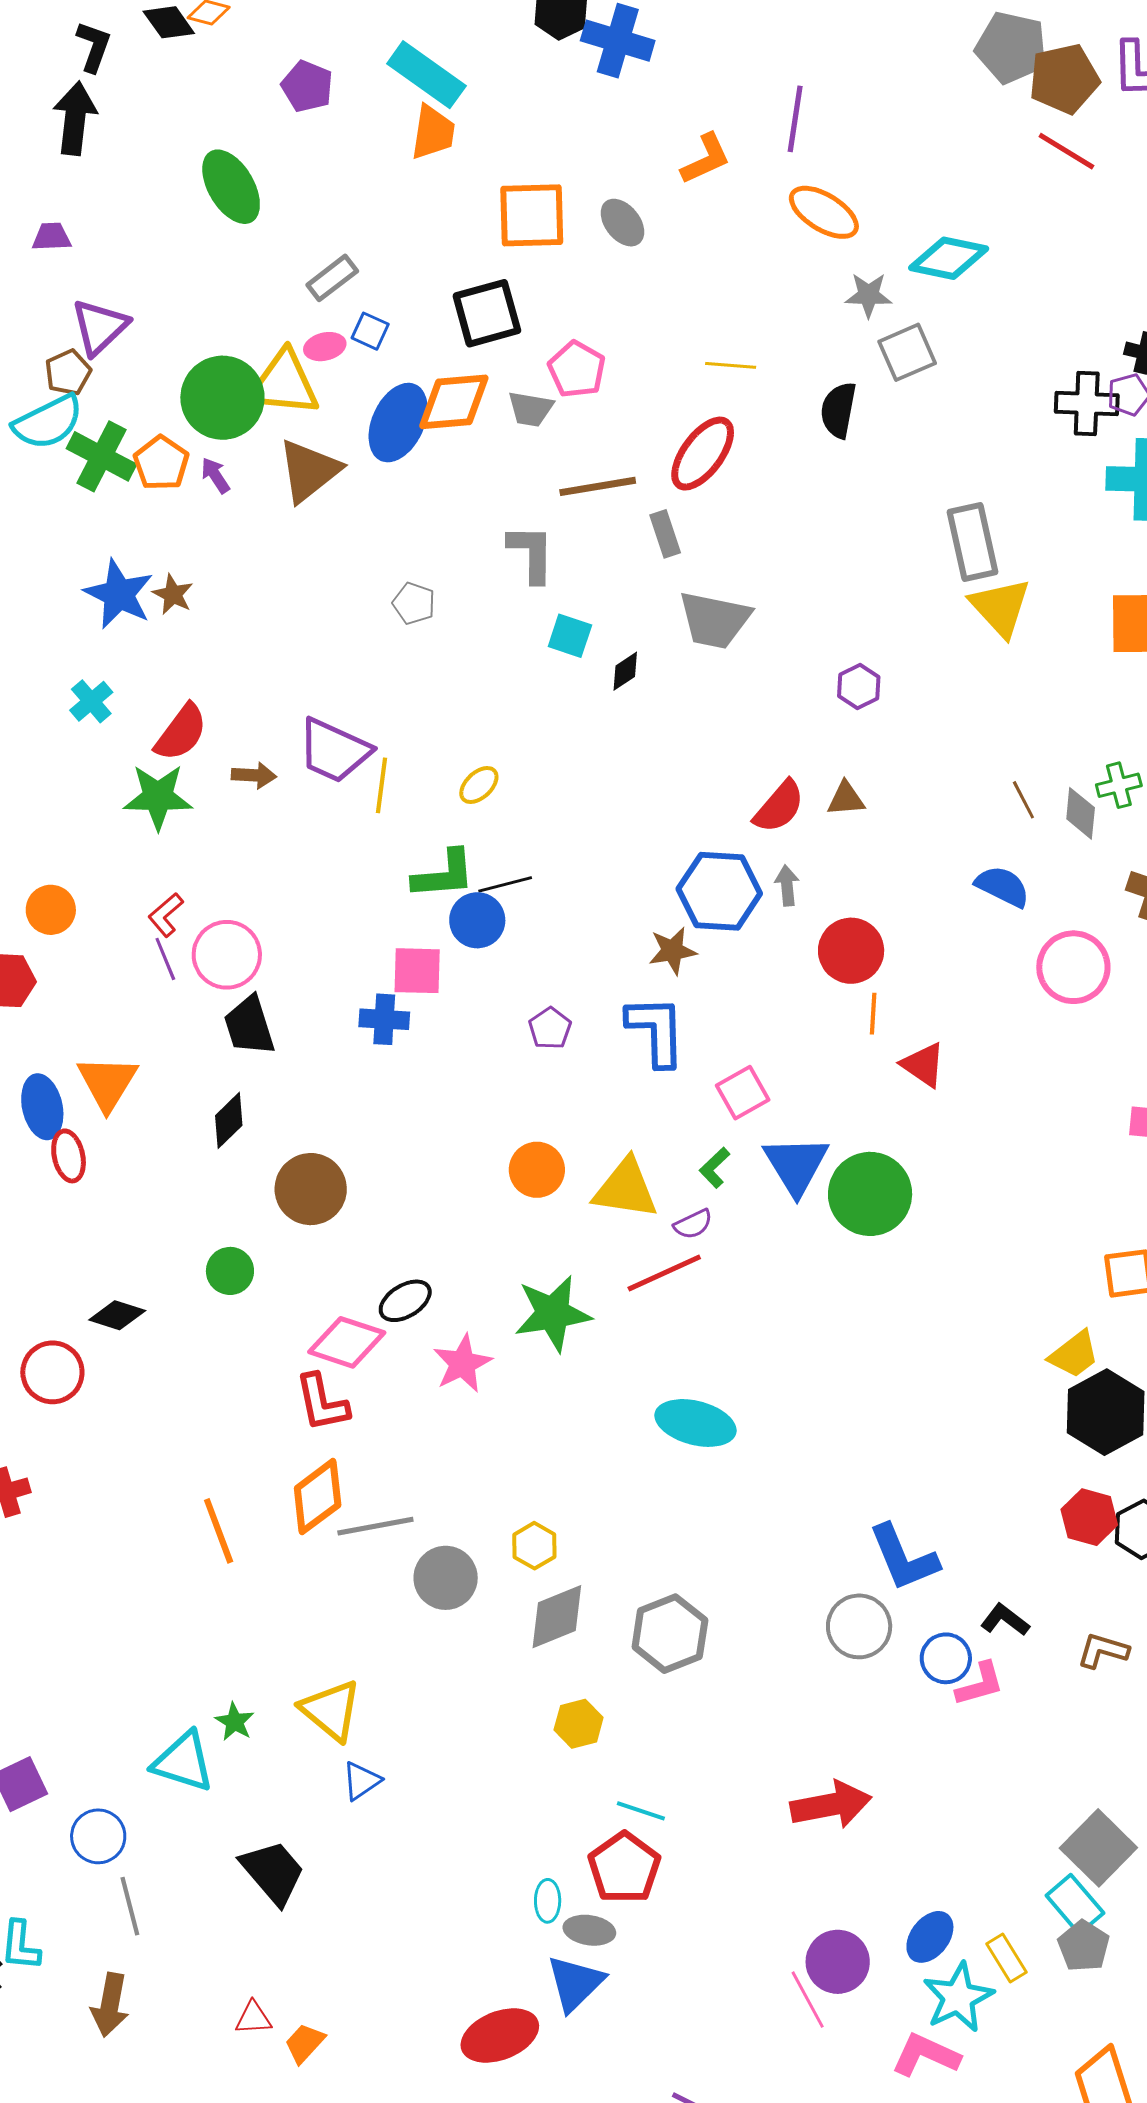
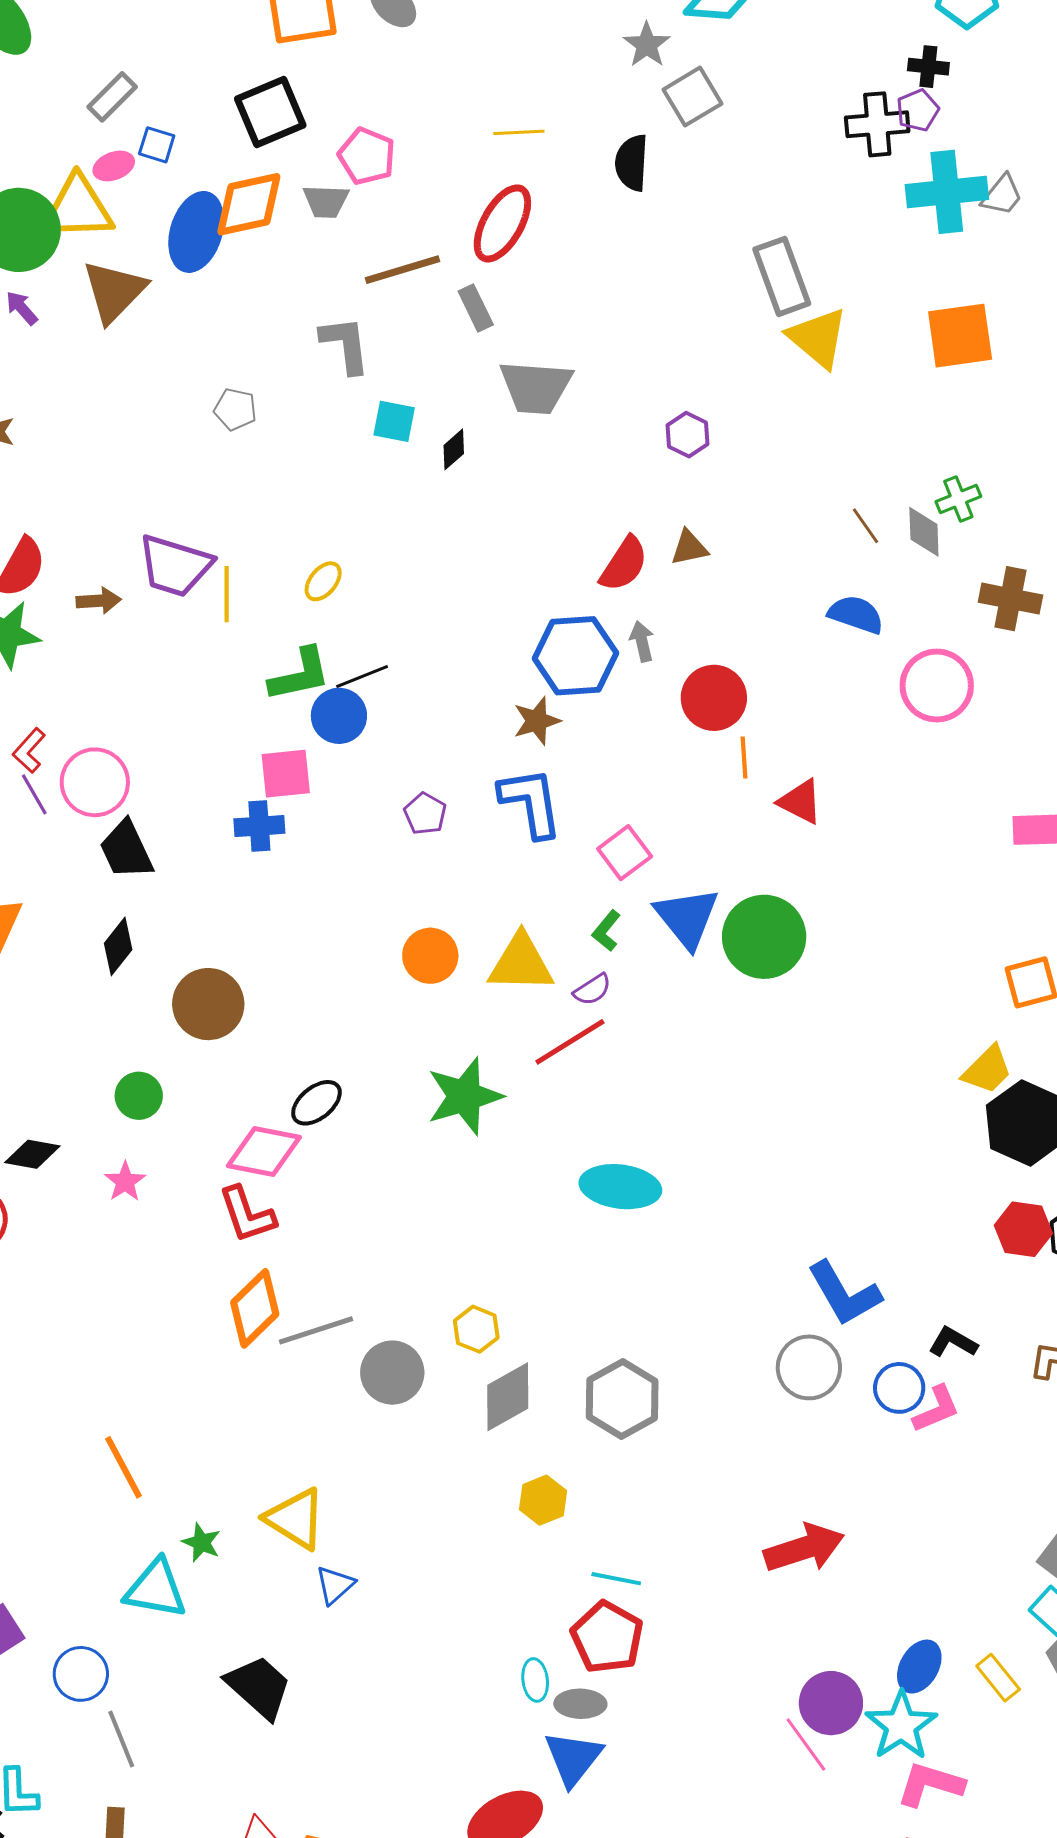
gray star: (869, 295) -> (647, 45), turned -30
pink star: (462, 1363) -> (125, 1182), moved, size x0.7
orange line: (219, 1531) -> (123, 1467), moved
cyan star: (958, 1997) -> (901, 1726), moved

